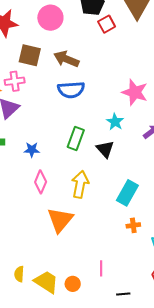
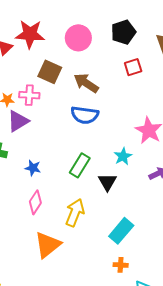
red square: (107, 24) -> (133, 67), moved

